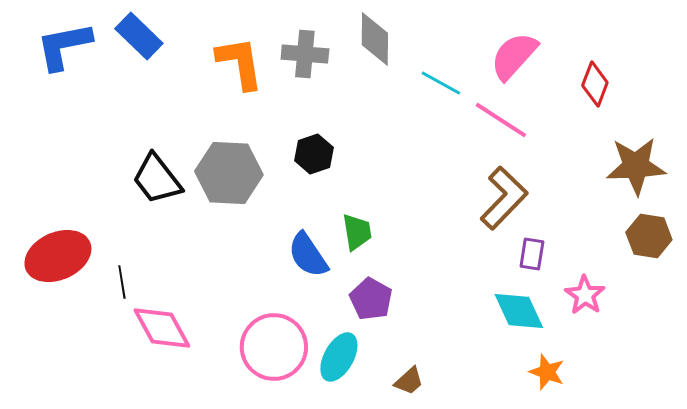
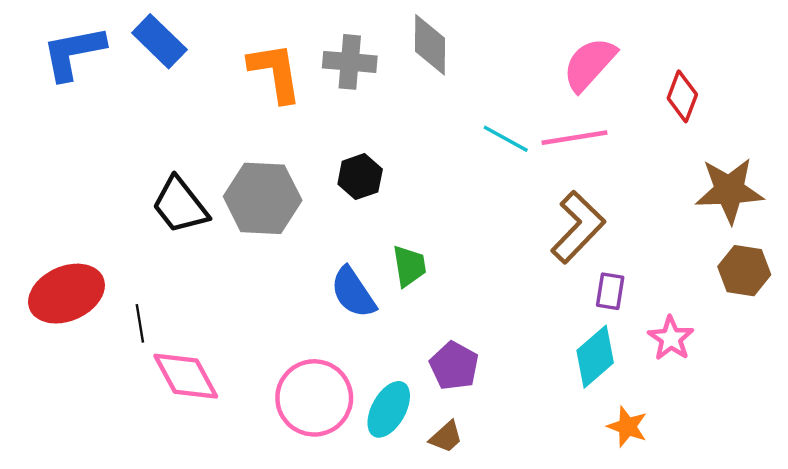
cyan line: (441, 83) -> (506, 139), moved
pink line: (501, 120) -> (575, 138), turned -42
purple pentagon: (371, 299) -> (454, 366), moved
cyan diamond: (519, 311) -> (595, 357), turned 74
brown trapezoid: (409, 381) -> (446, 437), moved

